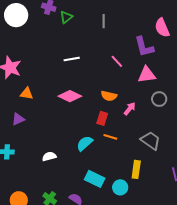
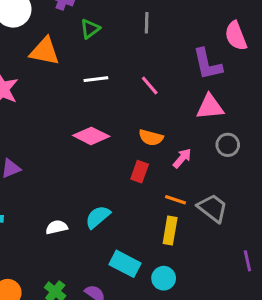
green triangle: (66, 17) -> (90, 29), moved
pink line: (117, 61) -> (150, 85), moved
orange triangle: (27, 94) -> (45, 51), moved, size x1.5
orange line: (110, 137) -> (175, 200), moved
cyan semicircle: (85, 143) -> (98, 217), moved
yellow rectangle: (136, 169) -> (170, 231), moved

